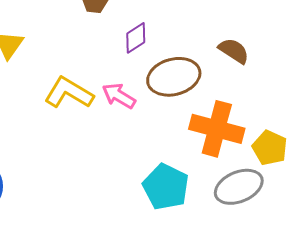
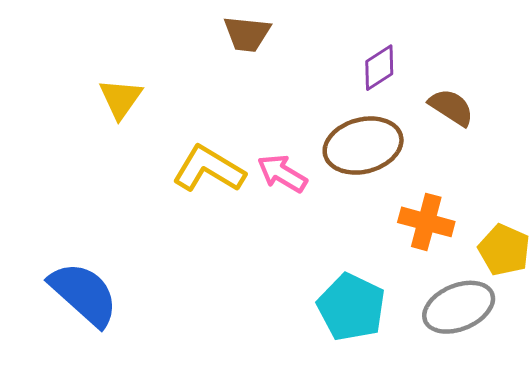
purple diamond: (136, 38) -> (379, 68), moved
orange cross: (217, 129) -> (426, 222), size x0.7

